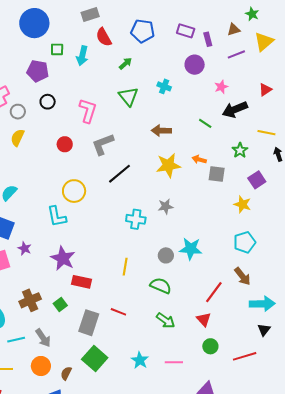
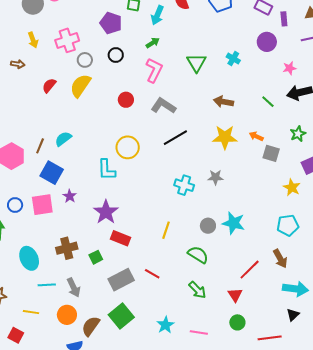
green arrow: (125, 64) -> (153, 43), moved
yellow semicircle: (18, 138) -> (80, 86), size x1.4
gray L-shape: (103, 144) -> (163, 106), turned 45
gray rectangle: (89, 323) -> (121, 280), turned 35
brown semicircle: (66, 373) -> (91, 326), size x1.5

